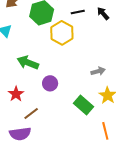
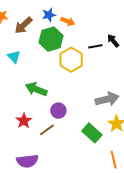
black line: (78, 12) -> (95, 46), moved
gray arrow: (98, 71) -> (107, 99), size x1.6
brown line: (31, 113) -> (47, 130), moved

